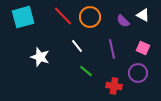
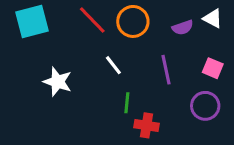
purple semicircle: (123, 21) -> (183, 28), turned -64
green line: (86, 71) -> (127, 103), turned 56
red cross: (114, 86) -> (146, 125), moved

